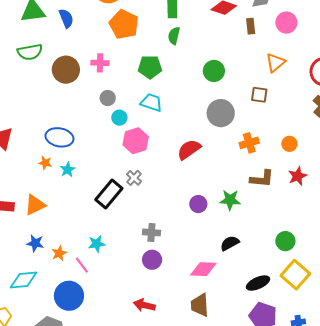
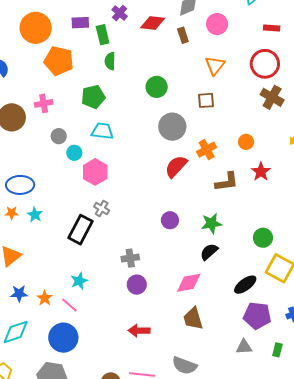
red semicircle: (189, 149) -> (176, 166), moved
green star: (230, 200) -> (211, 223), moved

